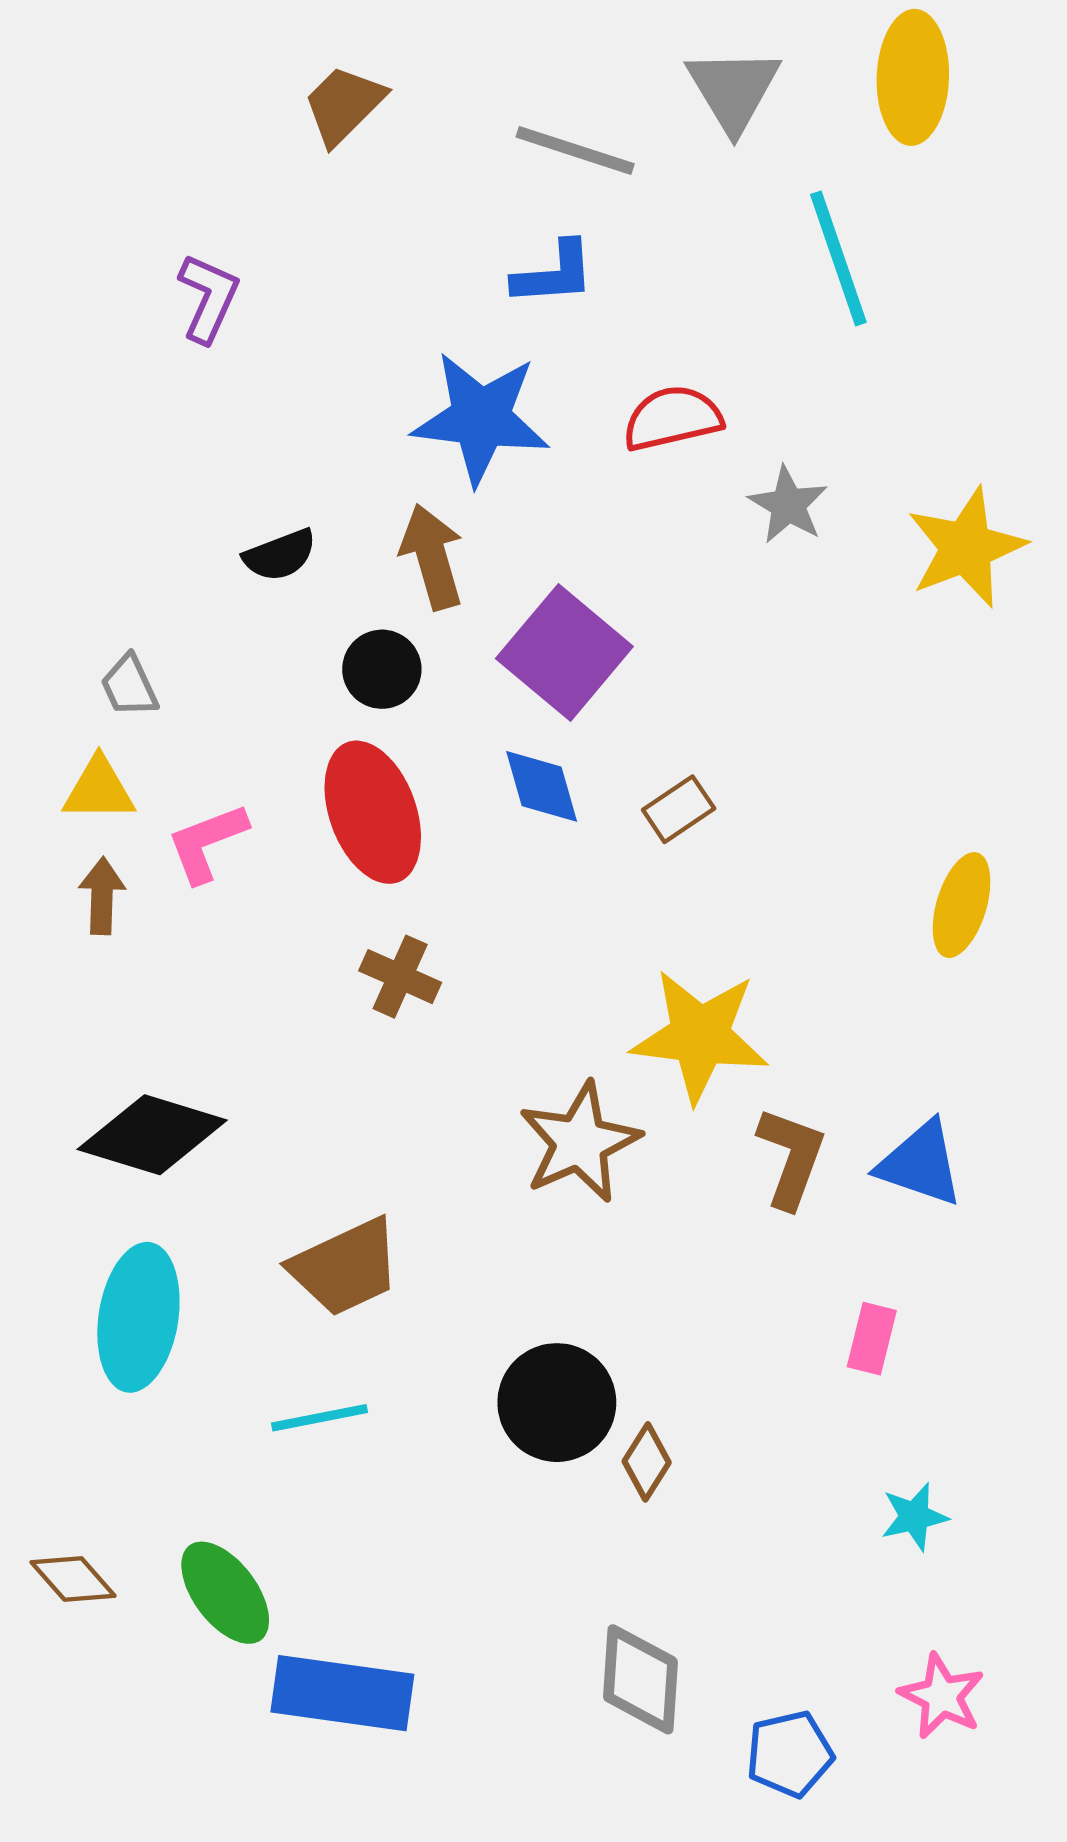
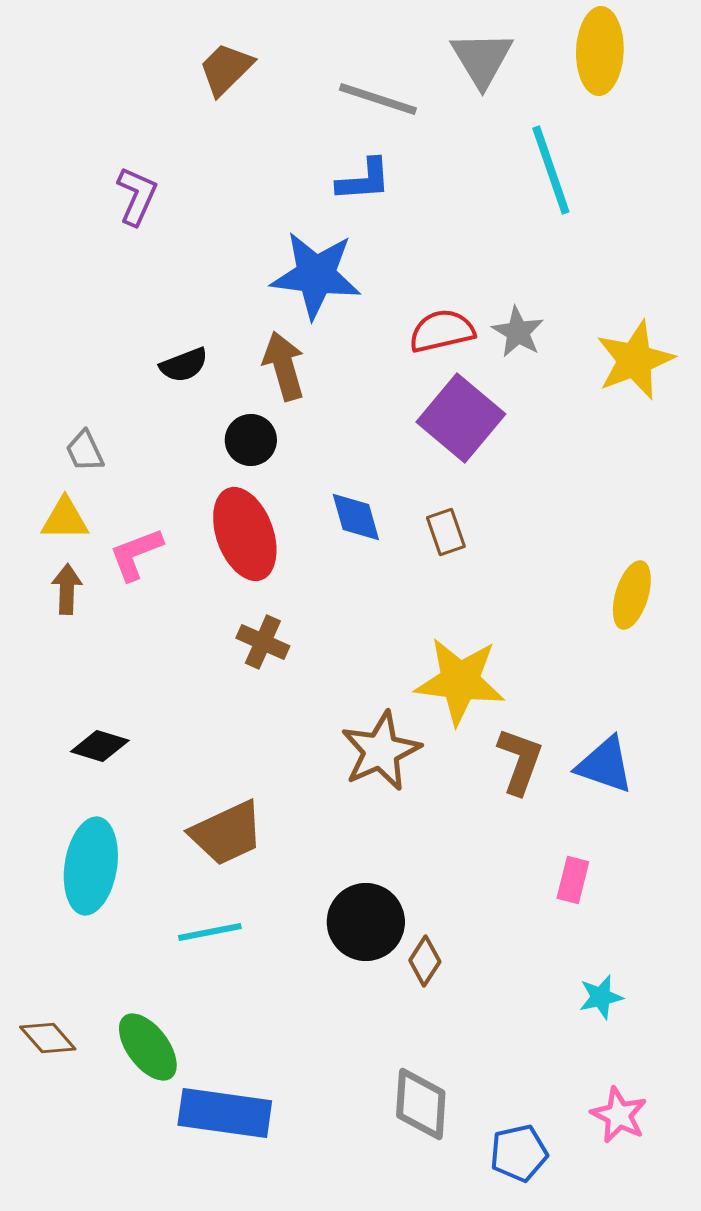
red semicircle: (672, 418) -> (442, 331), moved
purple square: (564, 652) -> (461, 418), moved
brown rectangle: (679, 809) -> (446, 532), turned -75
black diamond: (152, 1135) -> (100, 746), size x0.6

